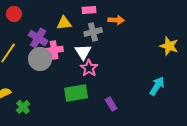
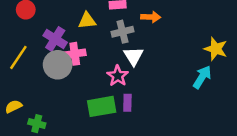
white triangle: (83, 52) -> (134, 56), moved
cyan arrow: (157, 86) -> (202, 77), moved
purple rectangle: (111, 104) -> (127, 103), moved, turned 32
green cross: (23, 107) -> (37, 124), turned -32

